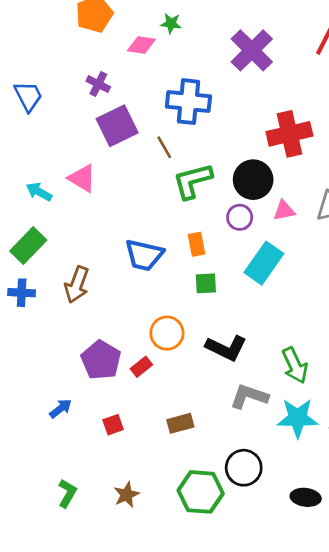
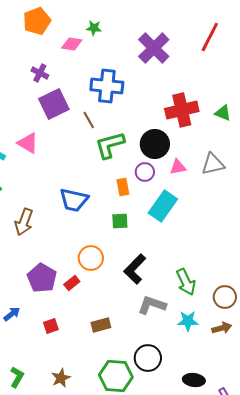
orange rectangle: (197, 244) -> (123, 187), moved
black L-shape: (226, 348) -> (135, 269), turned 108
cyan star: (298, 418) -> (188, 321), size x0.7

